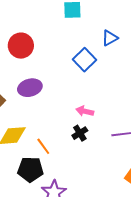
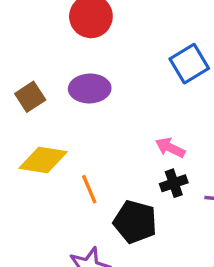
black cross: (80, 133) -> (174, 183), moved
black pentagon: (30, 169) -> (135, 222), moved

